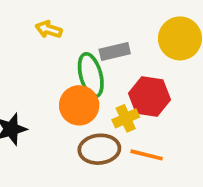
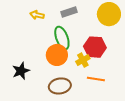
gray rectangle: (115, 51) -> (69, 12), moved
brown ellipse: (99, 149) -> (60, 86), moved

